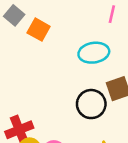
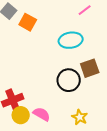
pink line: (112, 14) -> (85, 10), turned 40

